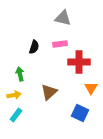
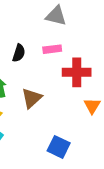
brown triangle: (49, 92) -> (32, 98), moved
blue square: (80, 113) -> (59, 147), moved

